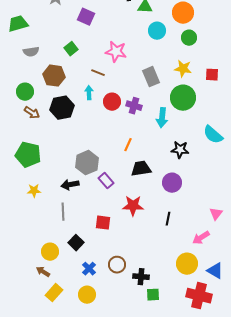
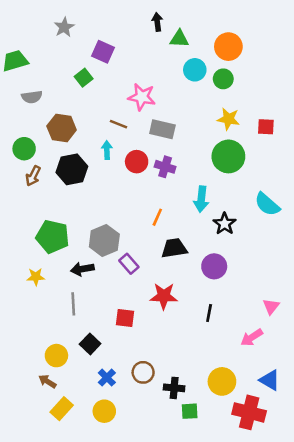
green circle: (189, 38) -> (223, 79), moved
green square: (71, 49) -> (84, 78), moved
gray rectangle: (151, 77) -> (162, 129), moved, turned -54
brown arrow: (32, 113) -> (33, 176), turned 84
cyan arrow: (162, 118) -> (201, 199), moved
black star: (180, 150) -> (225, 224), turned 30
green pentagon: (28, 155) -> (53, 237), moved
yellow circle: (187, 264) -> (222, 381), moved

